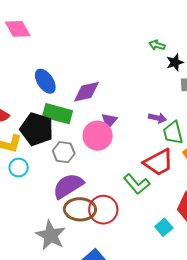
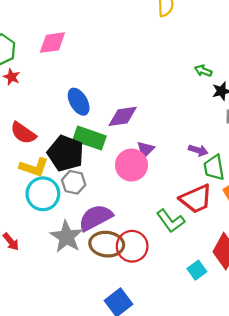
pink diamond: (18, 29) -> (52, 43), turned -72
gray hexagon: (64, 152) -> (74, 182), moved
cyan circle: (19, 168) -> (43, 194), size x1.6
gray star: (51, 235) -> (66, 237), moved

